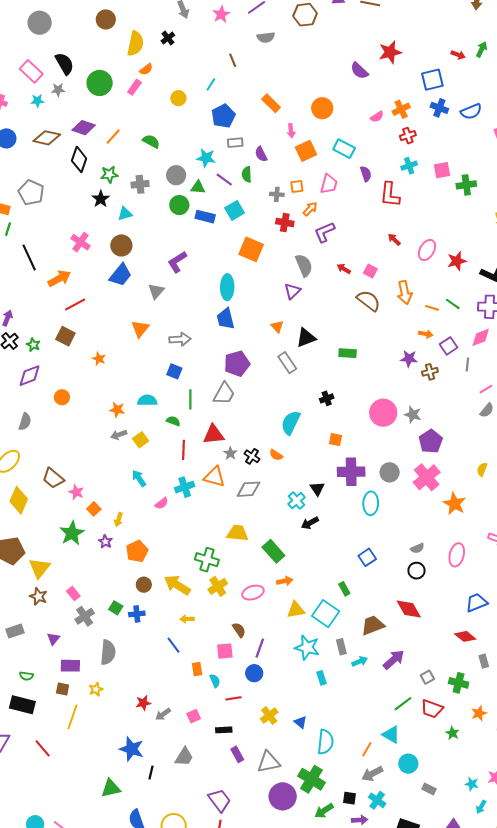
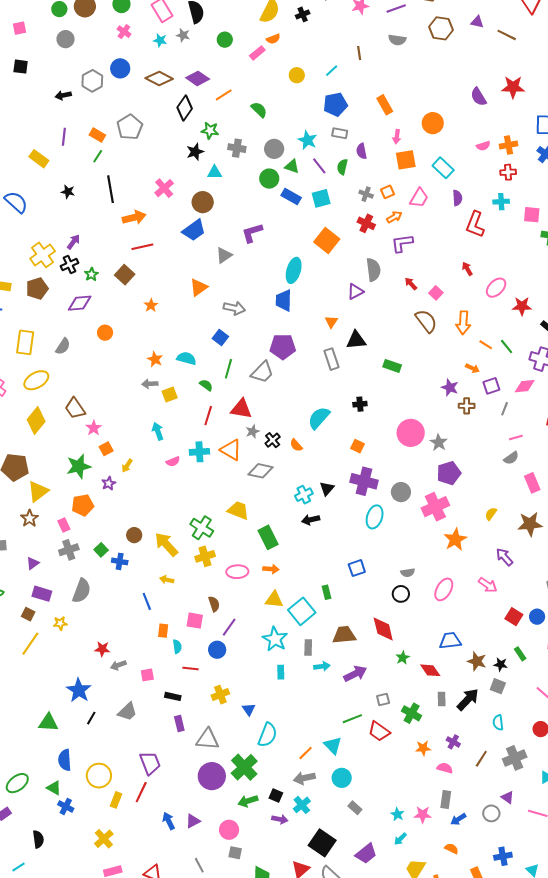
green circle: (100, 83) -> (225, 40), size x0.6
orange square: (297, 186) -> (388, 192), turned -32
orange pentagon: (137, 551) -> (83, 505), moved
green star: (452, 733) -> (403, 658), moved

